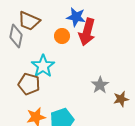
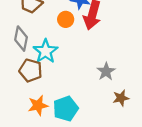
gray diamond: (16, 36) -> (21, 39), moved
brown star: (121, 99) -> (121, 98), moved

